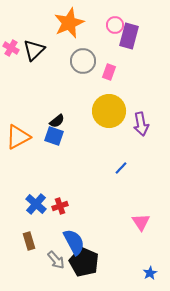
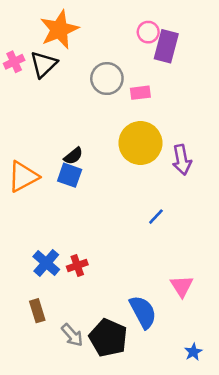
orange star: (69, 23) -> (59, 30), moved
pink cross: (11, 48) -> (14, 62), turned 35
pink rectangle: (109, 72) -> (140, 93), turned 63
blue semicircle: (74, 242) -> (143, 312), moved

